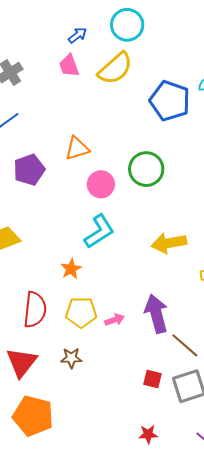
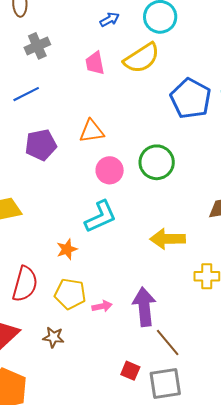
pink trapezoid: (69, 66) -> (95, 63), moved

